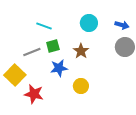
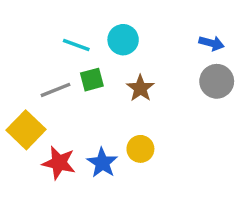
cyan circle: (89, 23) -> (123, 40), moved
blue star: (59, 68) -> (102, 163), moved, turned -30

